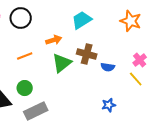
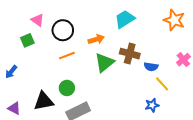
black circle: (21, 18) -> (63, 30), moved
yellow line: (136, 79) -> (162, 84), moved

